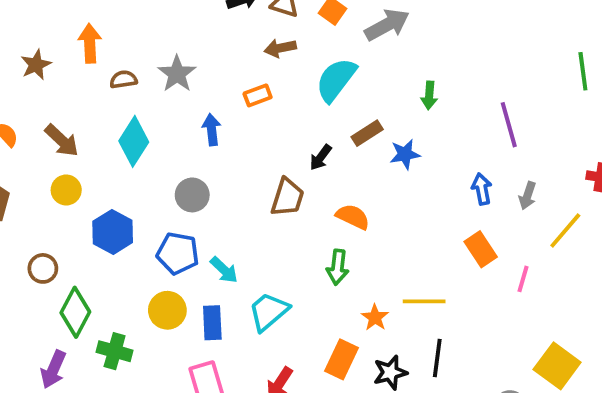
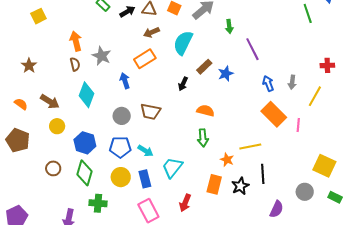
orange arrow: (90, 43) -> (76, 41), moved
brown semicircle: (123, 79) -> (75, 64), turned 96
orange rectangle: (258, 95) -> (145, 59), size x1.5
green arrow: (429, 95) -> (229, 26), moved
purple line: (509, 125) -> (252, 49), moved
brown trapezoid: (287, 197) -> (150, 111), moved, turned 95
orange rectangle: (481, 249) -> (274, 114), size x1.4
green diamond: (75, 312) -> (84, 173), moved

